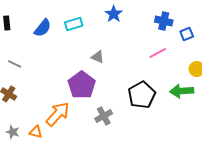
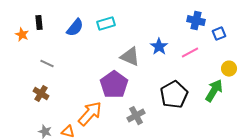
blue star: (114, 14) -> (159, 47), moved
gray triangle: (98, 57) -> (130, 57), size x1.5
green arrow: (182, 91) -> (214, 91), turned 125

